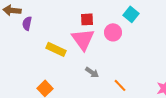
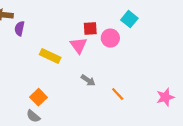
red square: (87, 19) -> (90, 29), moved
pink triangle: (83, 39) -> (79, 45), size x0.7

